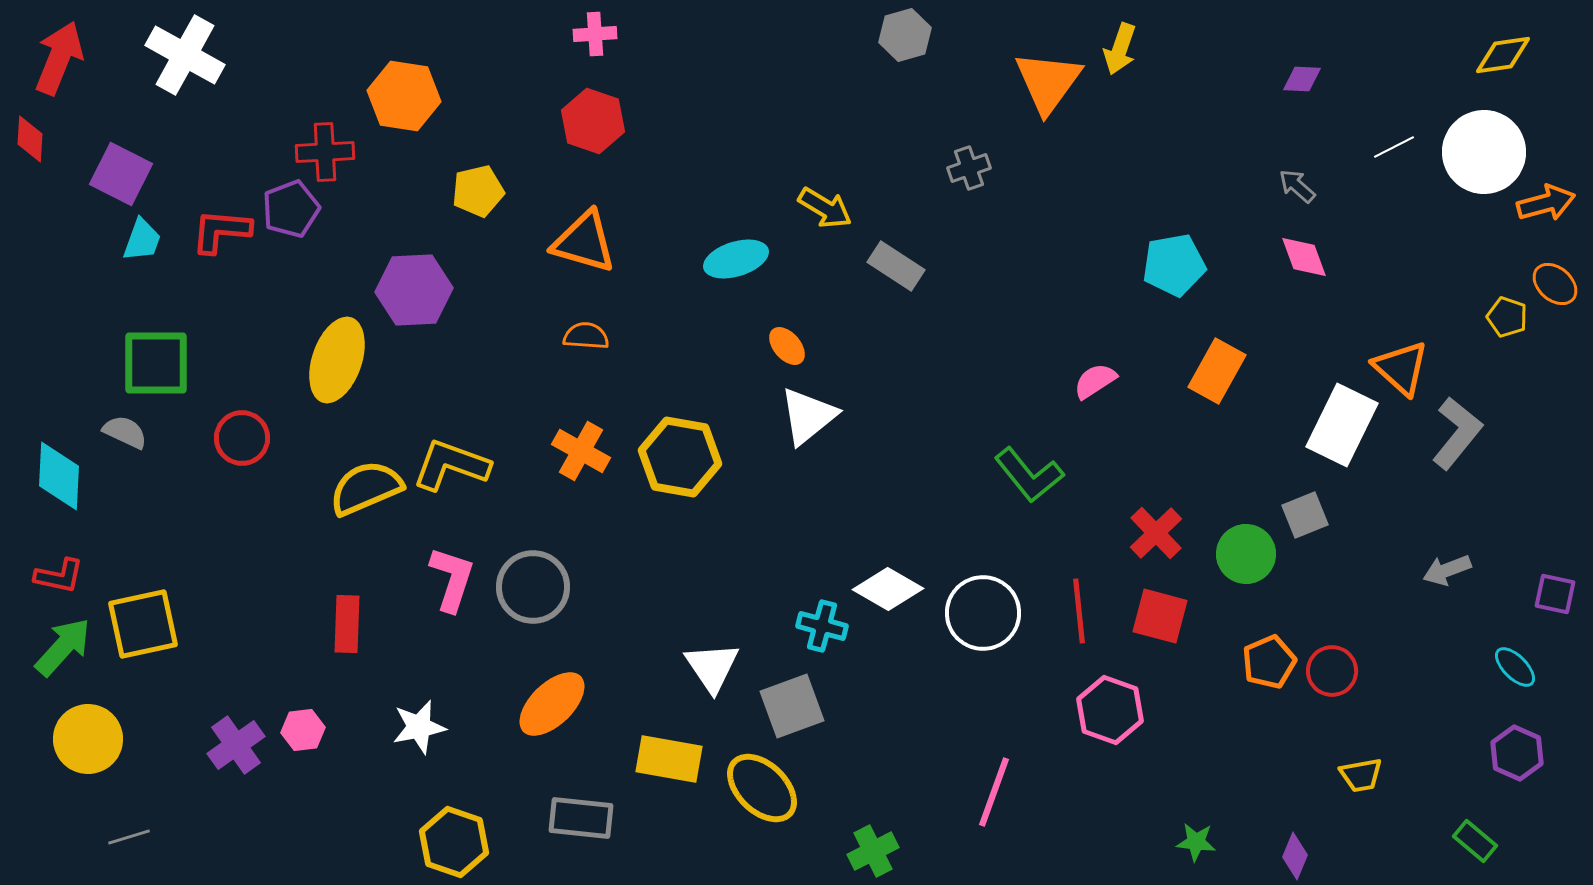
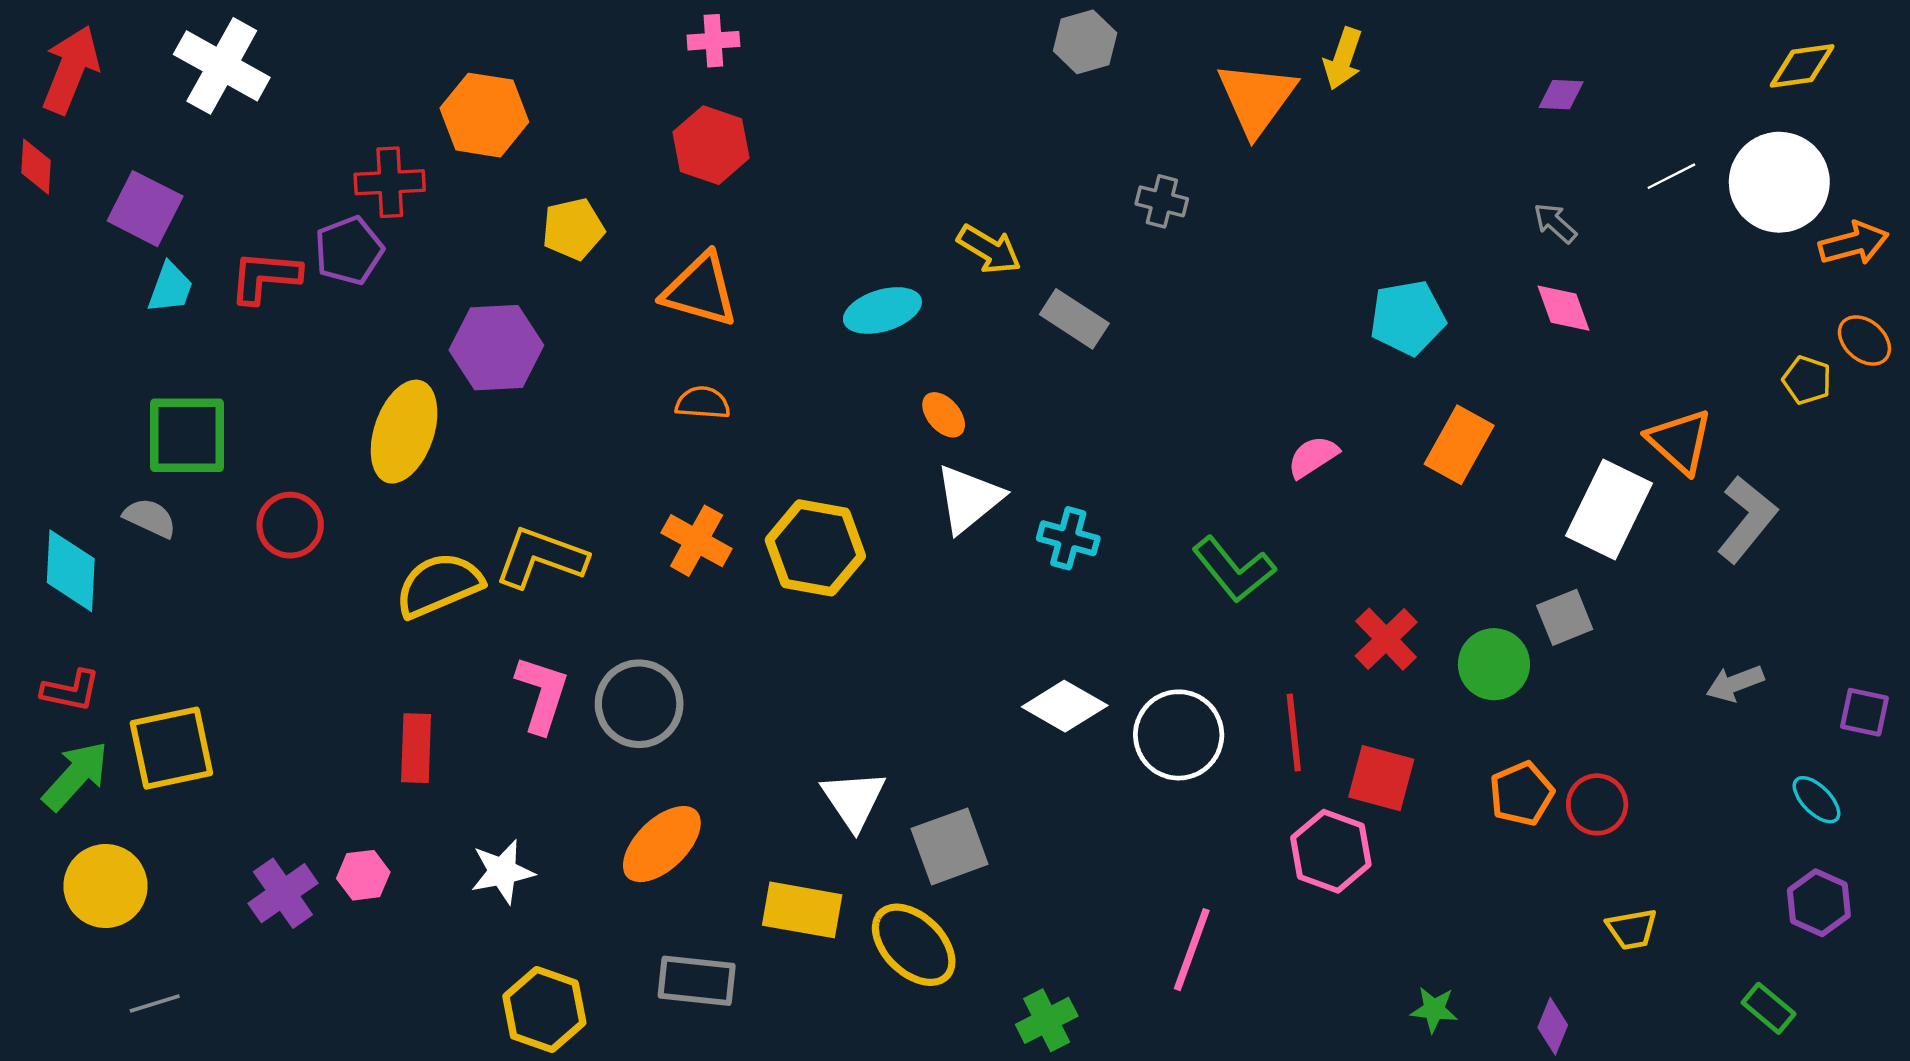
gray cross: (969, 168) -> (1162, 201), turned 33
red square: (1160, 616) -> (1381, 778), moved
cyan cross: (822, 626) -> (1068, 538), moved

